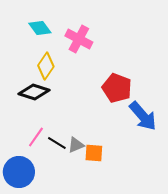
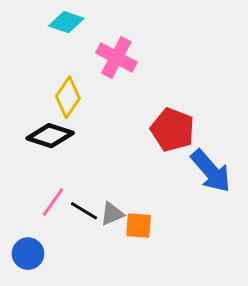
cyan diamond: (40, 28) -> (66, 22), moved, turned -35
blue circle: (19, 172) -> (28, 254), size x0.7

